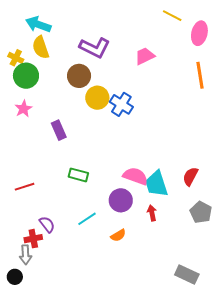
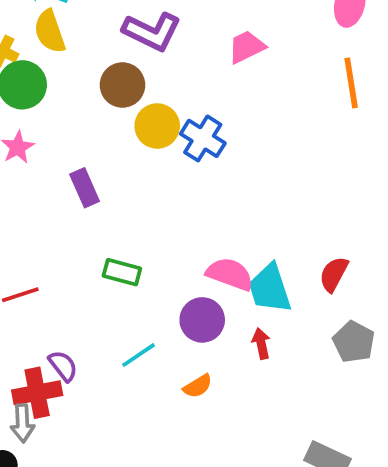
red cross: (33, 239) -> (37, 393), size x1.4

